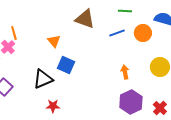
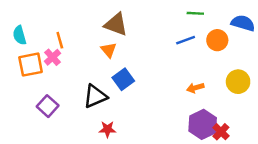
brown triangle: (85, 19) -> (116, 24), moved
blue square: (66, 65) -> (123, 79), turned 30
orange arrow: (125, 72) -> (195, 88), turned -96
red cross: (160, 108) -> (221, 132), moved

